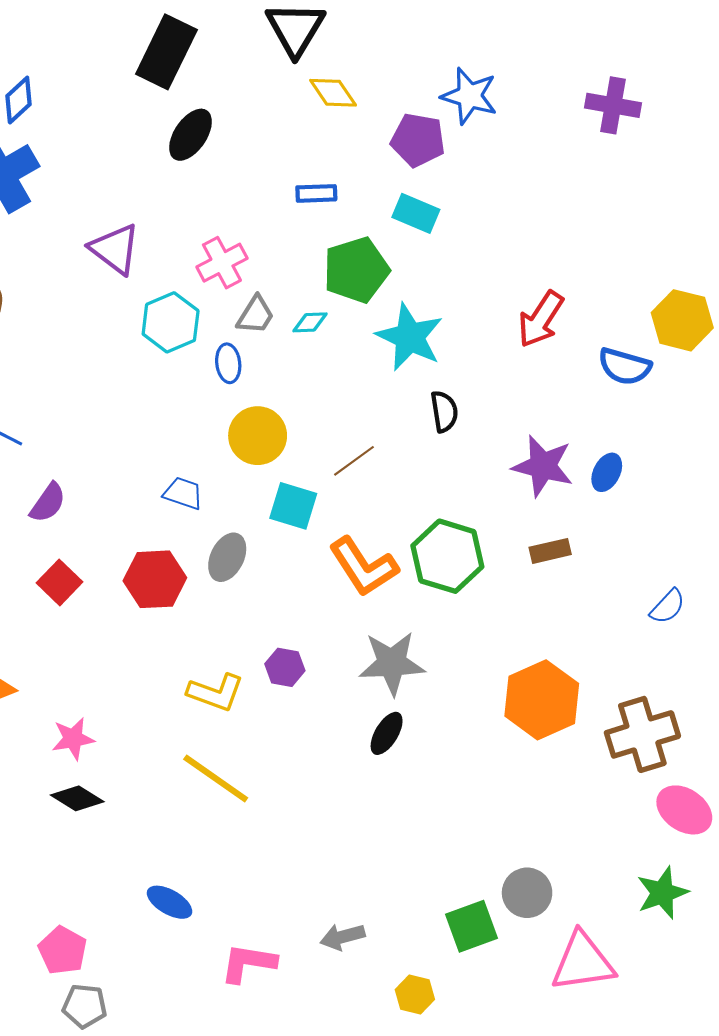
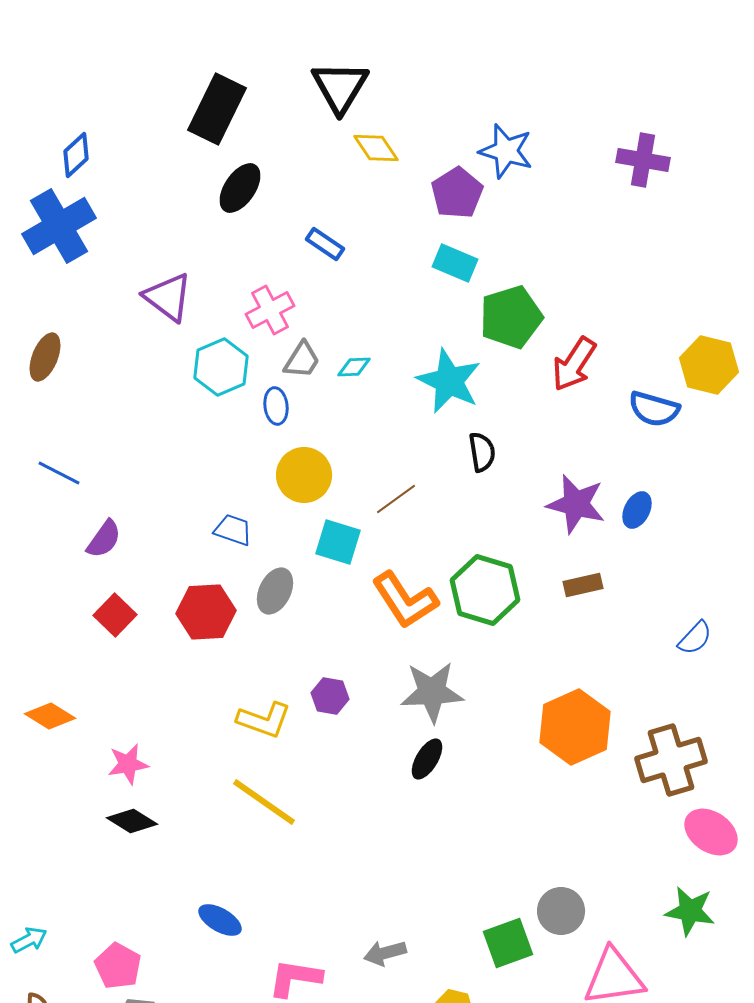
purple pentagon: (418, 140) -> (457, 193), turned 30
blue rectangle: (316, 193) -> (325, 244), moved, turned 36
green pentagon: (356, 270) -> (511, 317), moved
green star: (662, 893) -> (690, 911), turned 30

